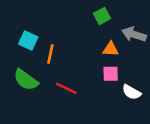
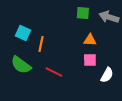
green square: (102, 16) -> (83, 13), turned 32
gray arrow: (134, 34) -> (109, 17), moved
white semicircle: (131, 92) -> (107, 75), turned -91

